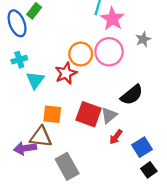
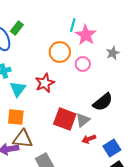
pink circle: (109, 52) -> (83, 64), size x0.6
orange circle: (81, 54) -> (60, 52), moved
orange square: (52, 114) -> (16, 117), moved
red arrow: (116, 137) -> (89, 139), turned 32

